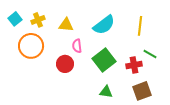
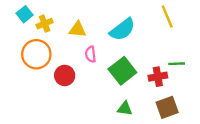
cyan square: (15, 19) -> (25, 14), moved
yellow line: (140, 26) -> (167, 17), moved, turned -30
green line: (150, 54) -> (177, 64), turned -32
red circle: (65, 64) -> (65, 75), moved

